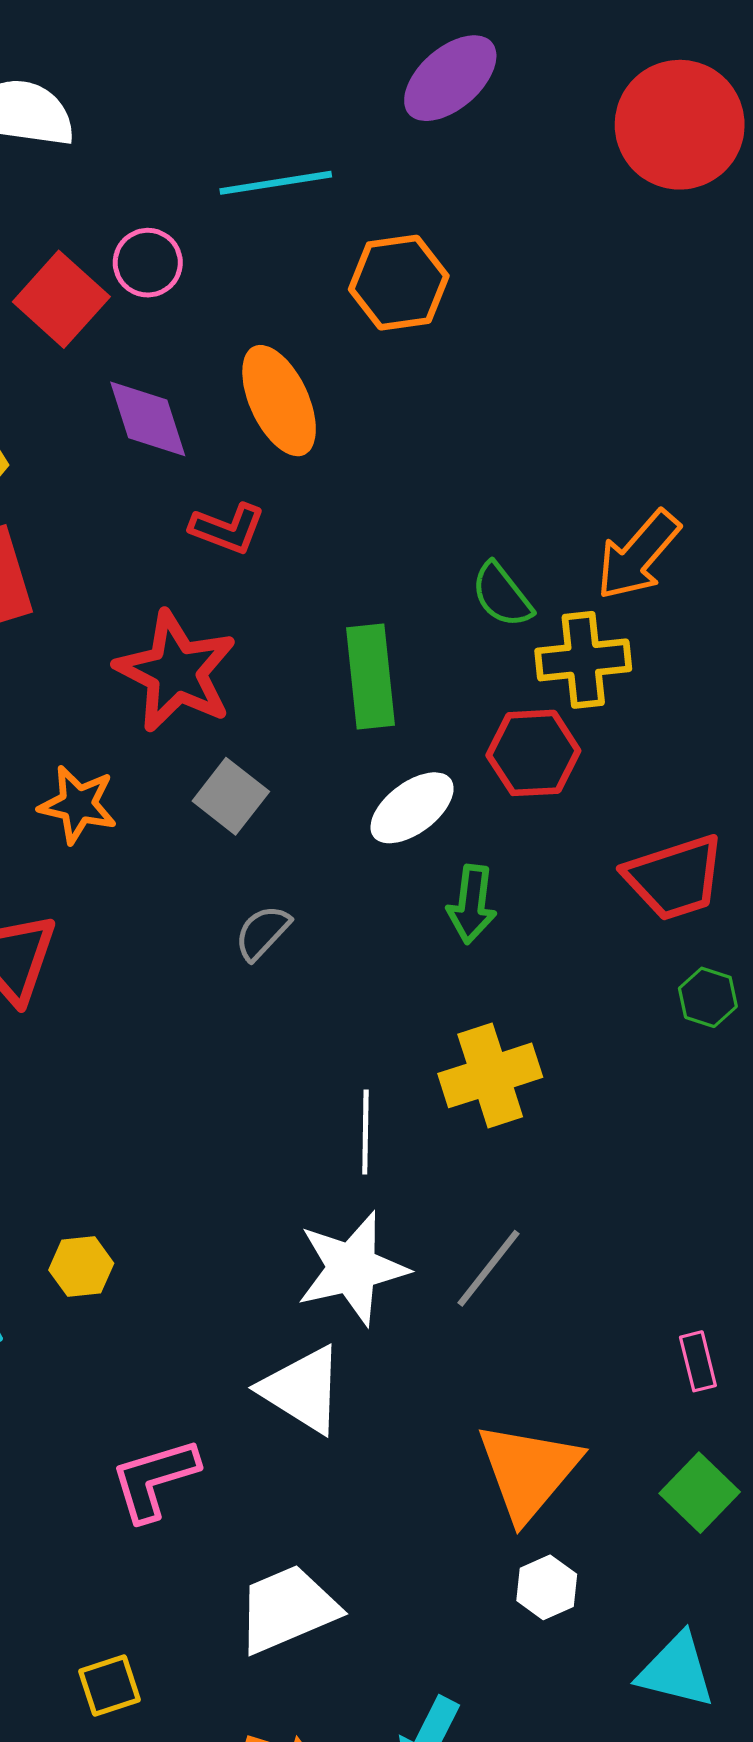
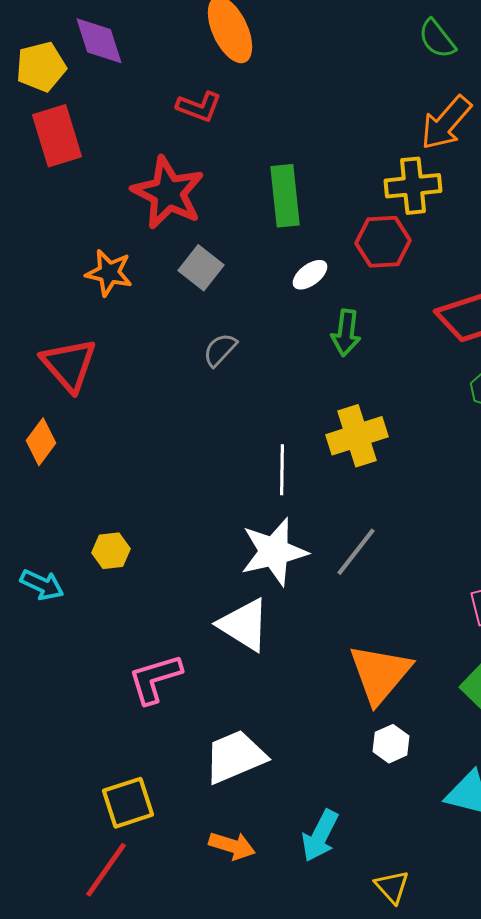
purple diamond: (148, 419) -> (99, 41), moved
green semicircle: (502, 595) -> (437, 39), moved
white ellipse: (412, 808) -> (310, 275), size x0.7
yellow square: (110, 1685) -> (128, 803), size x1.4

